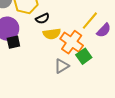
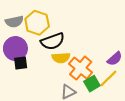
black semicircle: (42, 19) -> (53, 41), size x1.6
yellow line: (90, 21) -> (108, 78), moved

